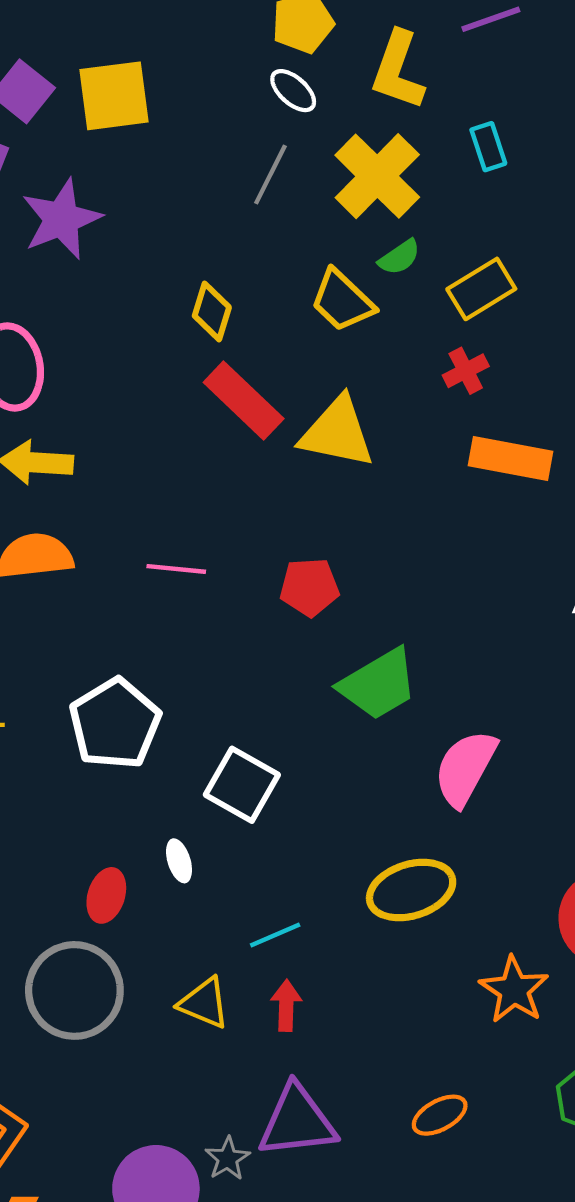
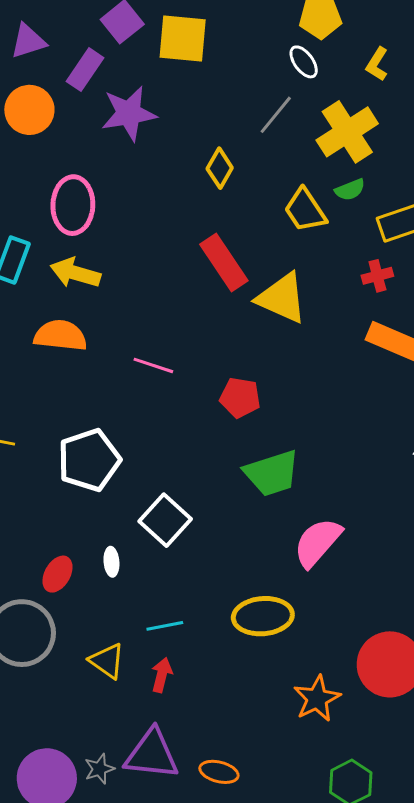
yellow L-shape: (398, 70) -> (377, 64), size x0.6
yellow diamond: (212, 312) -> (220, 168), moved
orange ellipse: (440, 1115) -> (219, 772), moved, turned 30

